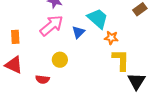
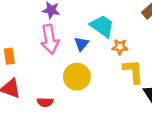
pink arrow: (52, 26) -> (50, 39), turned 125
yellow circle: (60, 60) -> (77, 77), moved, size x1.5

